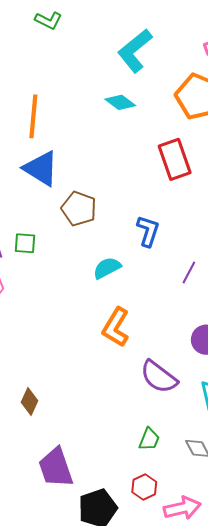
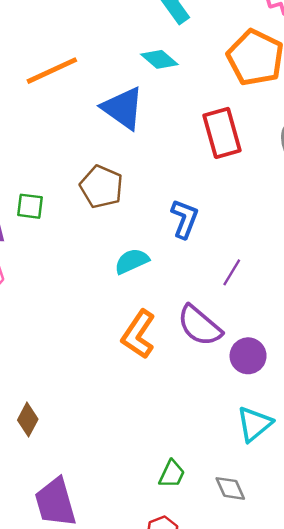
orange line: (33, 116) -> (52, 71), turned 57
blue triangle: (41, 168) -> (123, 108), moved
green square: (25, 243) -> (30, 206), moved
purple semicircle: (159, 377) -> (200, 326), moved

